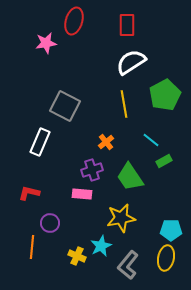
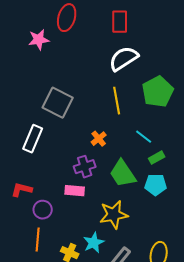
purple circle: (50, 223) -> (43, 210), moved
cyan pentagon: (171, 230) -> (156, 185), moved
orange line: (32, 247) -> (38, 240), moved

